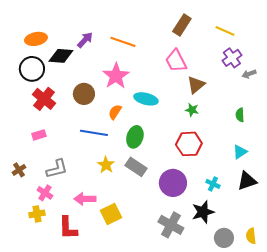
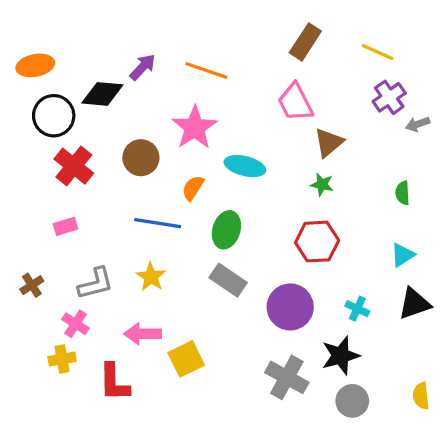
orange ellipse: (36, 39) -> (35, 65), moved
yellow star: (106, 165) -> (151, 277), moved
gray circle: (224, 238) -> (352, 401), moved

